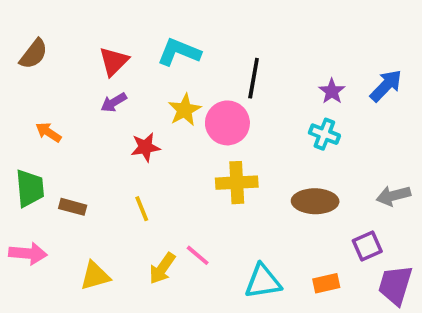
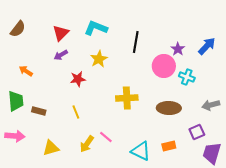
pink circle: (227, 123) -> (164, 66), moved
cyan cross: (324, 134) -> (187, 77), moved
cyan triangle: (263, 281) -> (141, 151), turned 35
orange rectangle: (326, 283) -> (169, 146), moved

